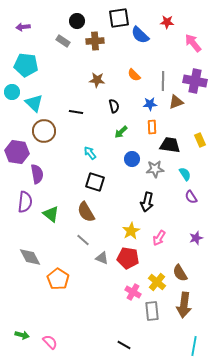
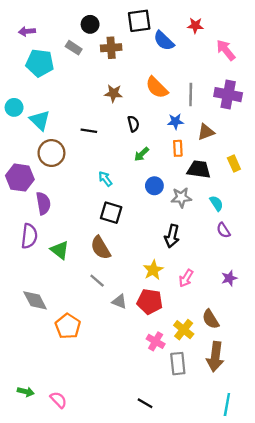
cyan pentagon: (26, 65) -> (40, 63), moved
orange semicircle: (134, 75) -> (157, 88), size x1.5
brown triangle: (176, 102) -> (206, 132), moved

